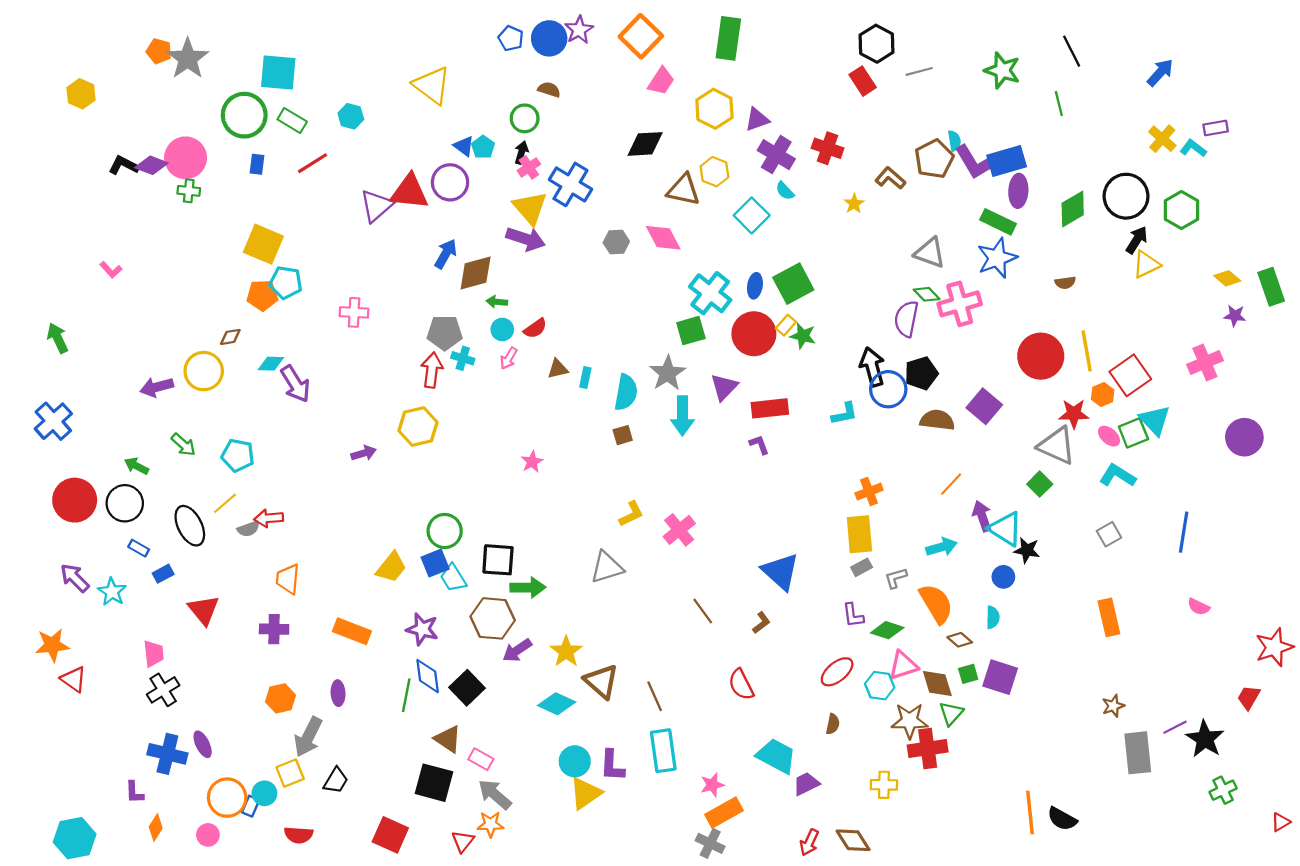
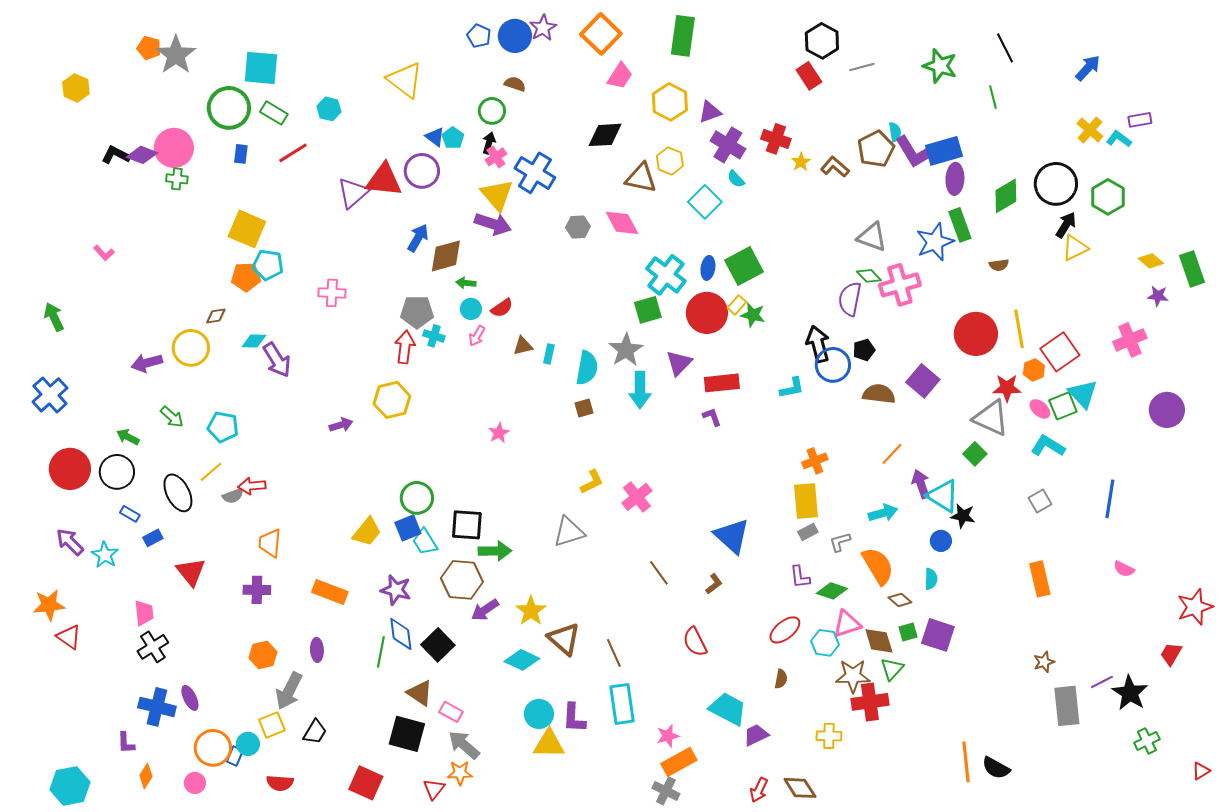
yellow star: (854, 204) -> (801, 162), moved
green rectangle: (998, 222) -> (960, 225), moved, turned 44
black pentagon: (921, 373) -> (864, 350), size x0.7
yellow triangle: (585, 793) -> (549, 744), turned 36

